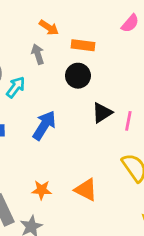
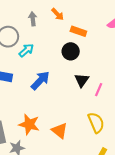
gray arrow: (38, 54) -> (33, 19), moved
black triangle: (102, 113) -> (82, 80), turned -35
orange star: (42, 190) -> (29, 124), size x1.5

